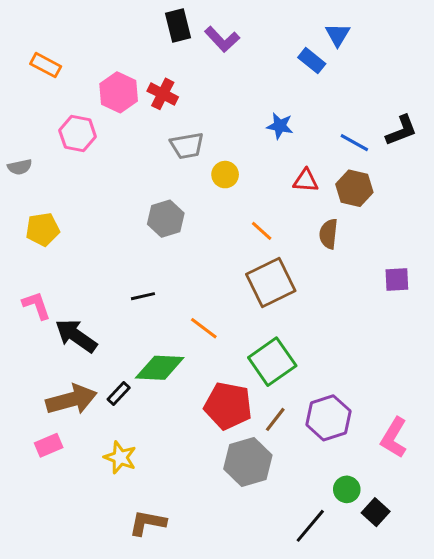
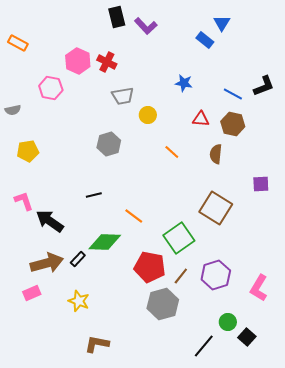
orange rectangle: (46, 65) -> (18, 43), moved
brown square: (271, 283) -> (216, 208), moved, turned -32

